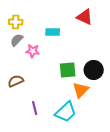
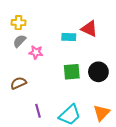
red triangle: (85, 17) -> (89, 29), moved
cyan rectangle: (53, 32) -> (69, 37), moved
orange triangle: (81, 90) -> (102, 113), moved

